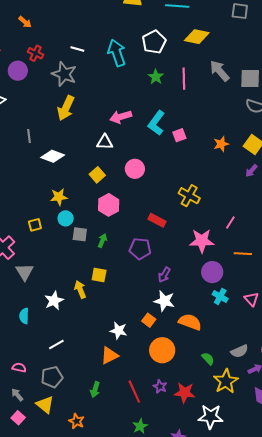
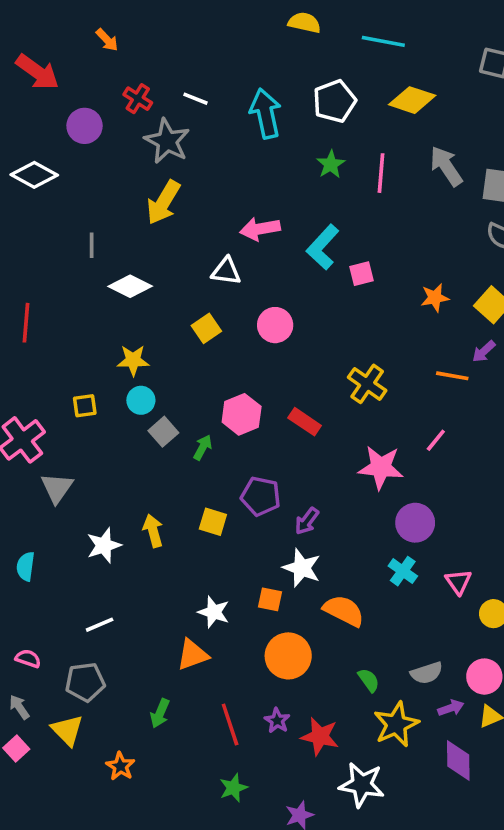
red cross: (36, 53) -> (138, 99), moved
pink hexagon: (109, 205) -> (242, 414), moved
gray square: (80, 234) -> (163, 432), turned 35
purple pentagon: (140, 249) -> (261, 496), moved
orange line: (243, 254) -> (452, 376), moved
purple circle: (212, 272) -> (415, 523), moved
yellow square: (99, 275) -> (213, 522), moved
cyan semicircle: (24, 316) -> (26, 566), moved
orange square: (149, 320) -> (270, 599), turned -32

